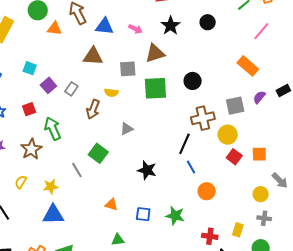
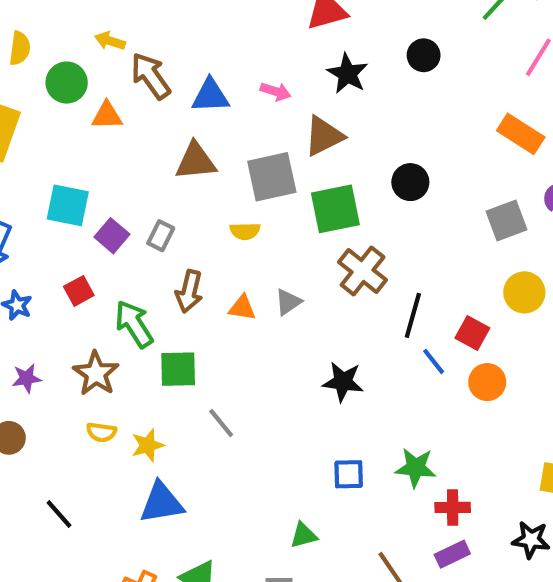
cyan square: (30, 68) -> (68, 205), size x1.5
gray square: (128, 69) -> (272, 177), size x1.4
brown arrow: (93, 109) -> (189, 291), moved
brown cross: (203, 118) -> (363, 271), moved, turned -30
yellow circle: (228, 135) -> (524, 292), moved
green square: (98, 153) -> (178, 369), moved, turned -30
red square: (234, 157) -> (472, 333), moved
gray line: (77, 170) -> (221, 423), moved
yellow semicircle: (21, 182) -> (101, 432), moved, turned -104
orange circle: (207, 191) -> (487, 382), moved
orange triangle: (111, 205) -> (242, 308), moved
red cross: (210, 236) -> (453, 507), moved

